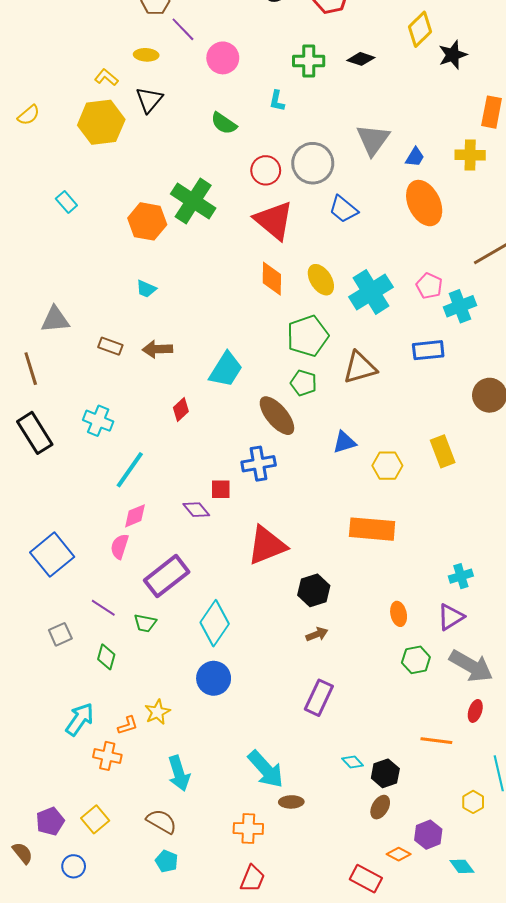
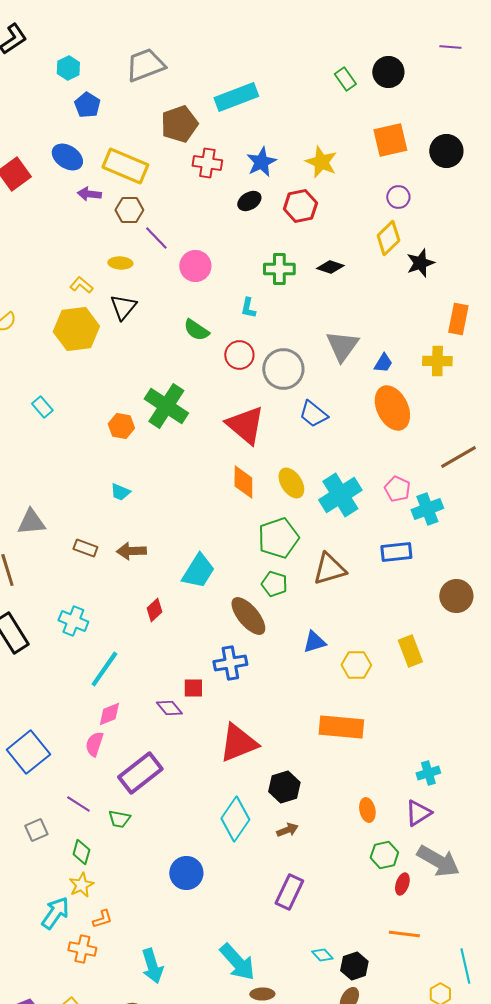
red circle: (266, 170) -> (239, 355), moved
orange hexagon: (147, 221) -> (121, 426), size x0.7
cyan diamond: (215, 623) -> (235, 819), moved
red ellipse: (475, 711) -> (402, 884), moved
yellow star: (157, 712) -> (81, 885), moved

